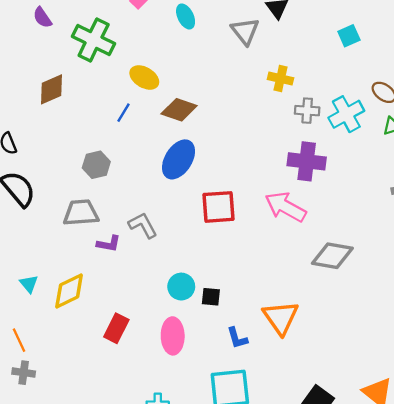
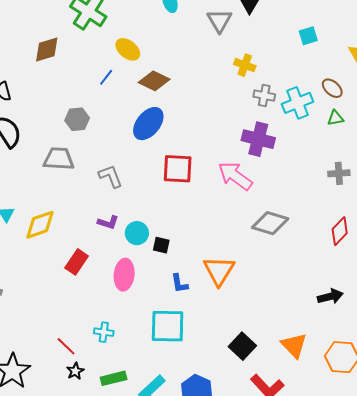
purple L-shape: (109, 244) -> (108, 222), moved

